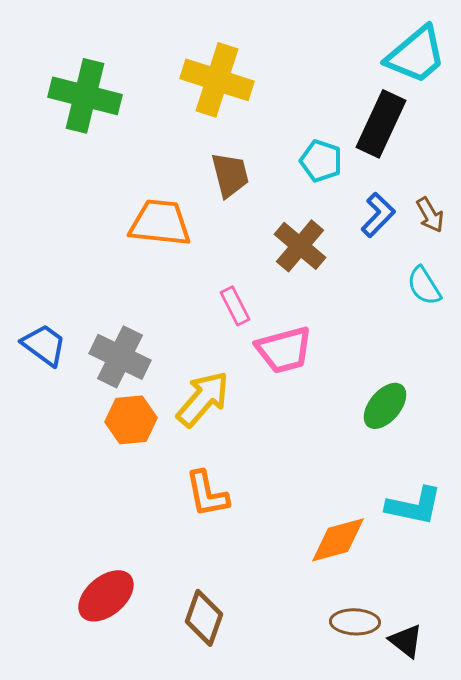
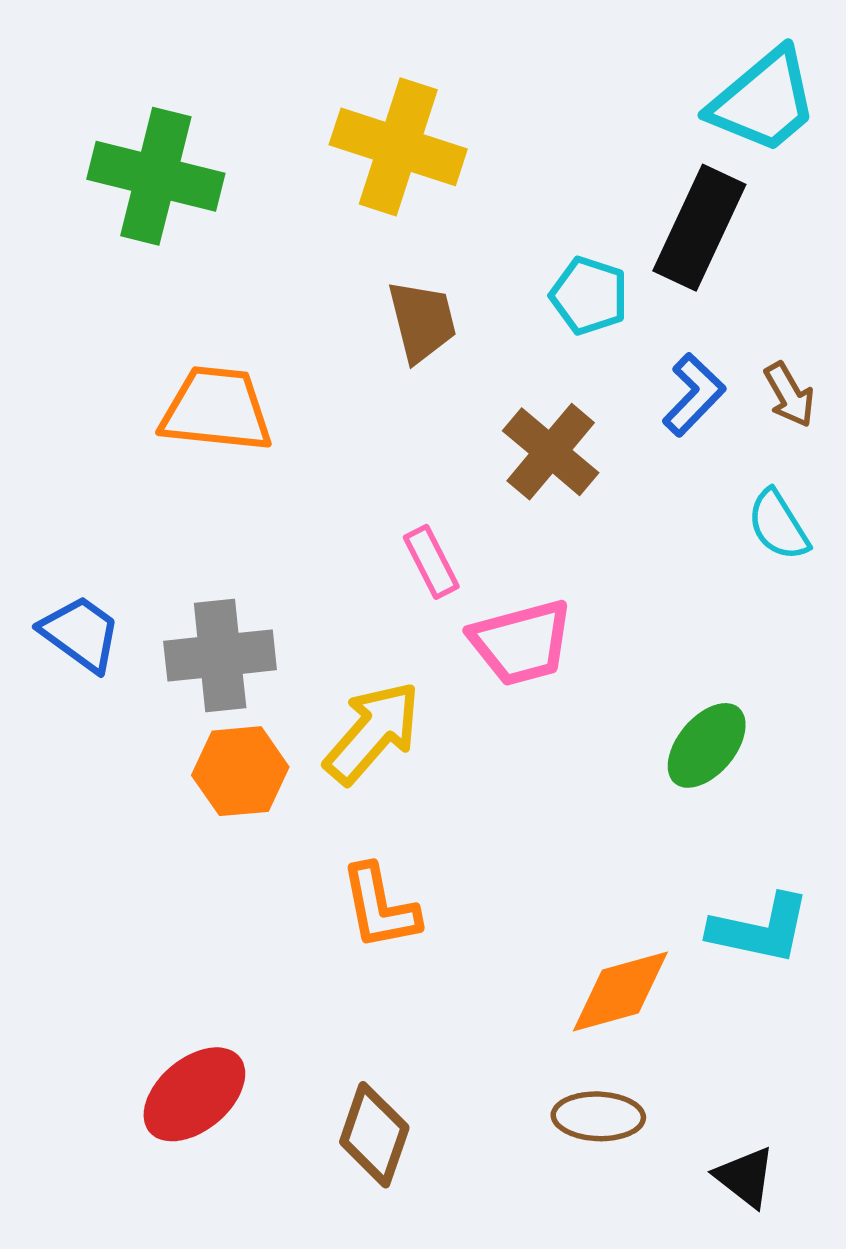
orange trapezoid: (160, 223) -> (216, 409), moved
gray cross: (120, 357) -> (220, 655), turned -32
brown ellipse: (355, 622) -> (598, 1116), moved

